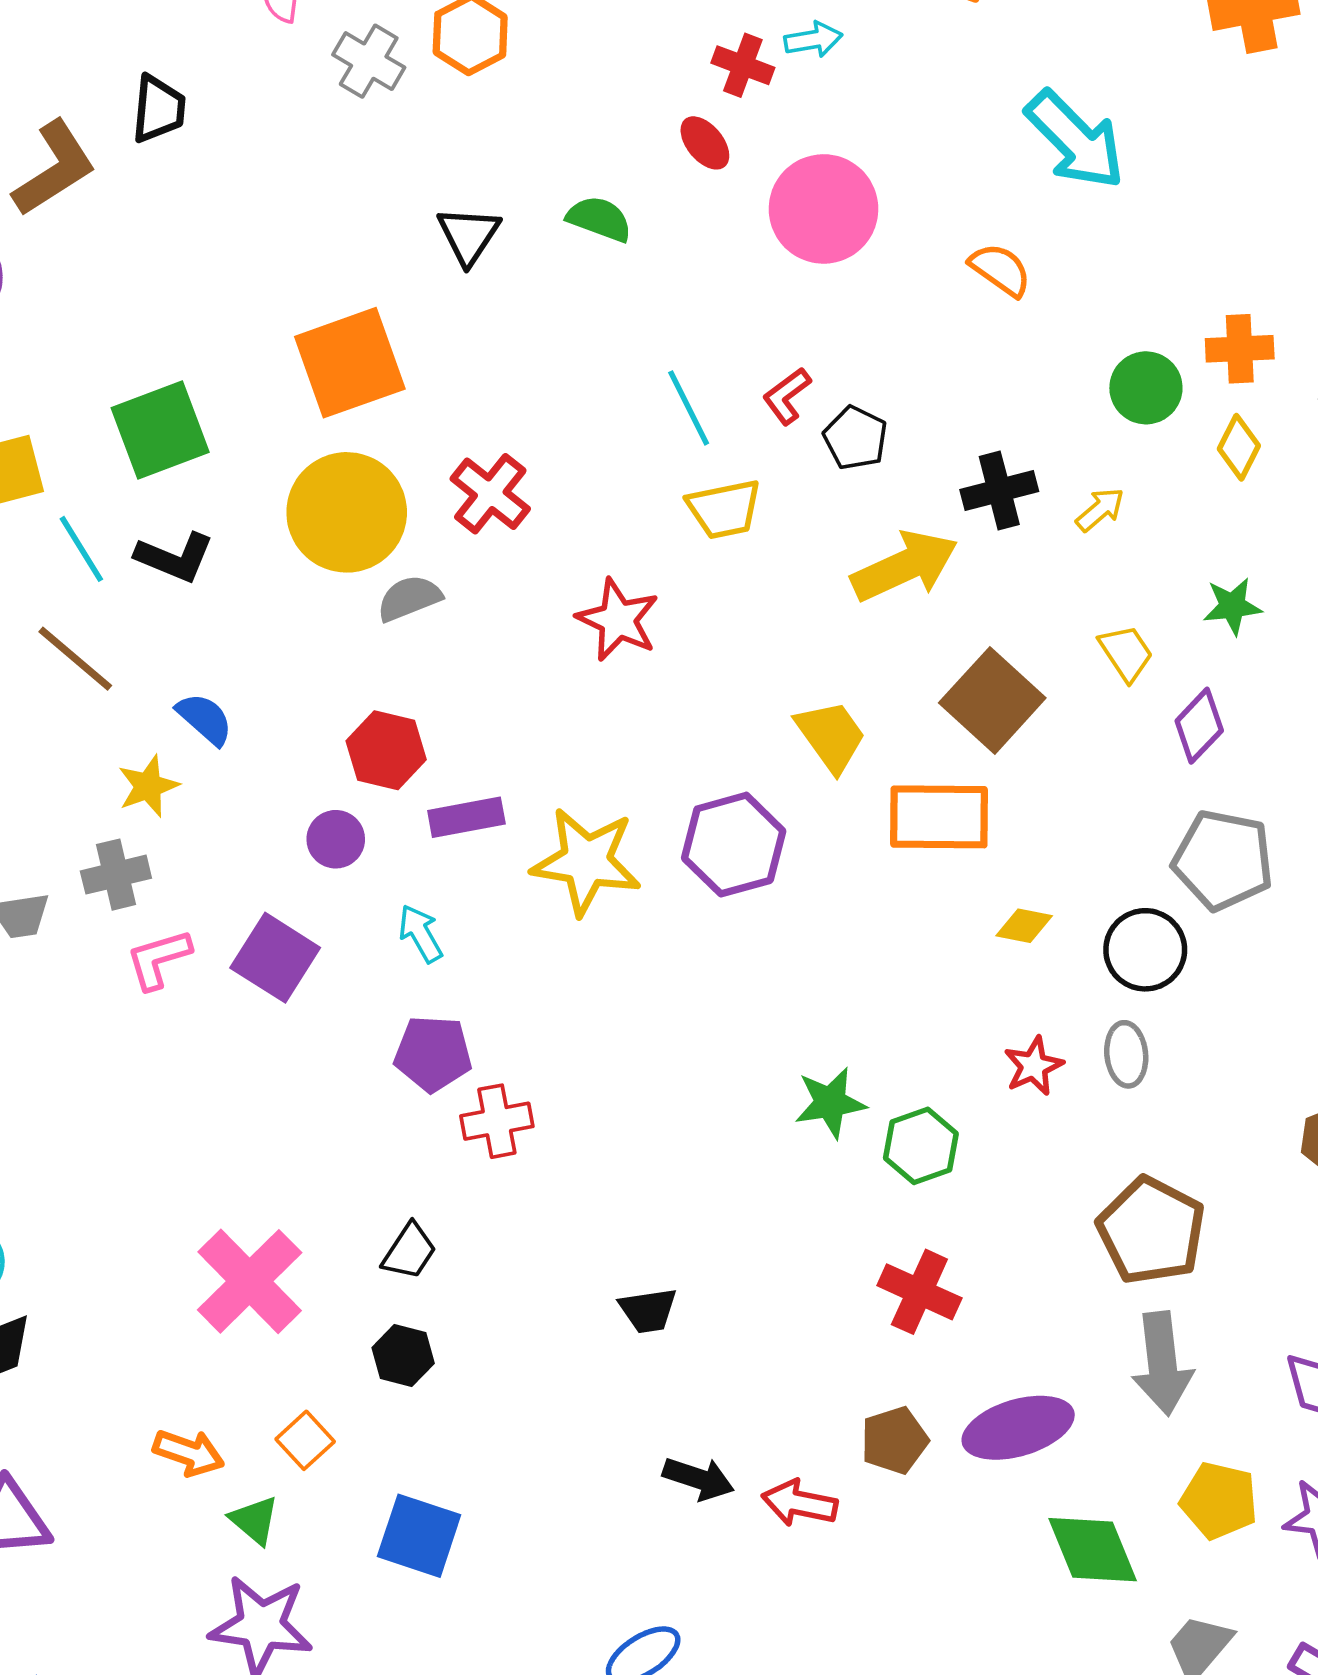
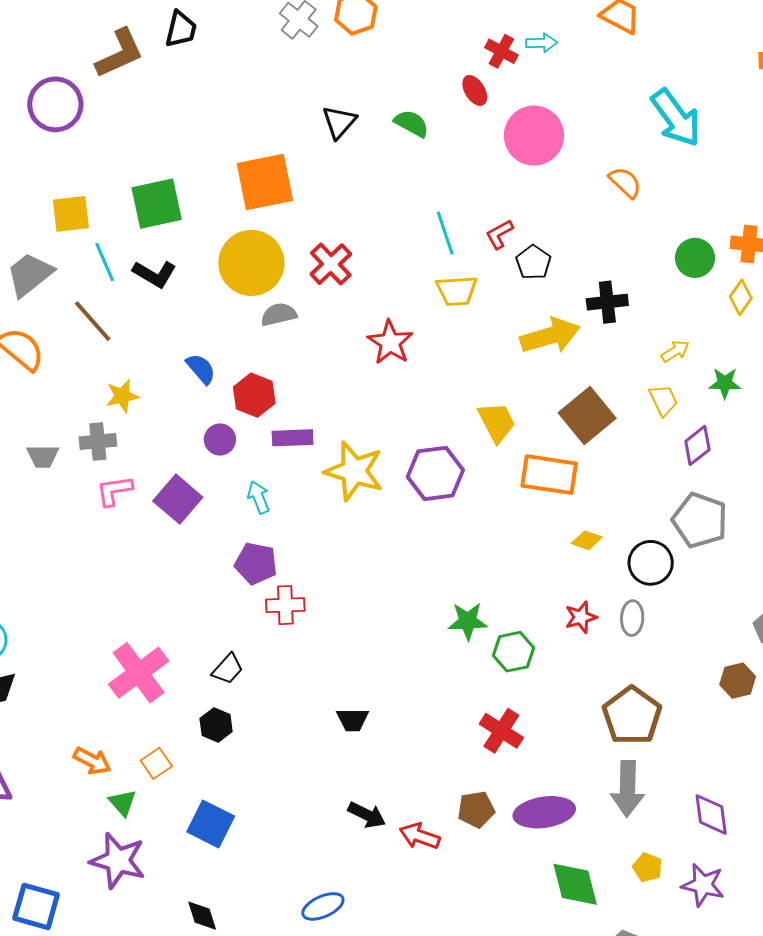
yellow arrow: (1100, 510) -> (675, 351), moved
blue semicircle: (205, 719) -> (201, 369), moved
yellow pentagon: (1219, 1501) -> (648, 867), size x0.7

